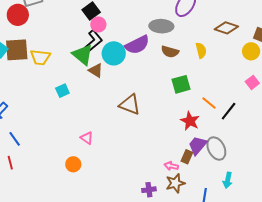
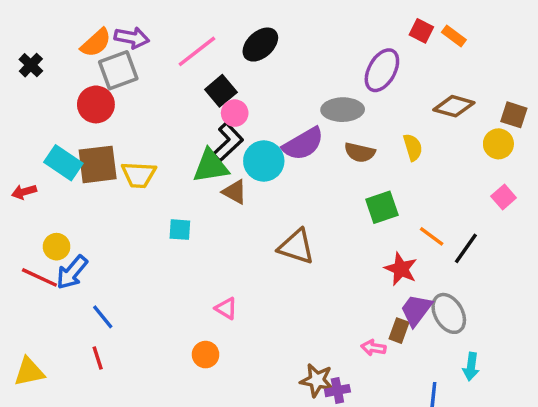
green triangle: (83, 55) -> (211, 166), turned -45
cyan square: (62, 91) -> (180, 230), turned 32
brown star: (175, 183) -> (317, 380), moved, turned 30

